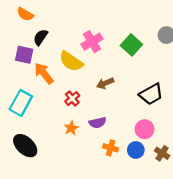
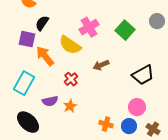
purple semicircle: (97, 123) -> (50, 101), moved

